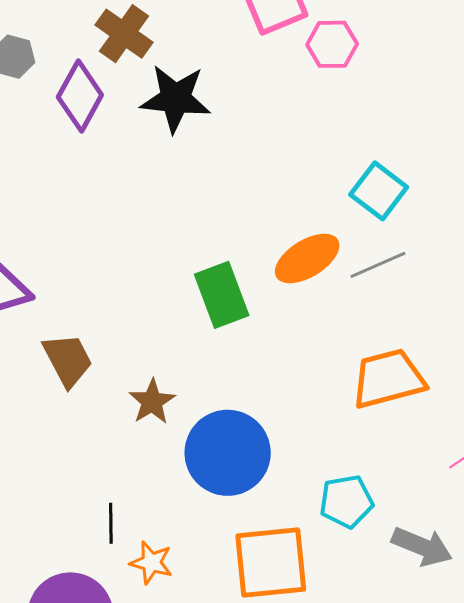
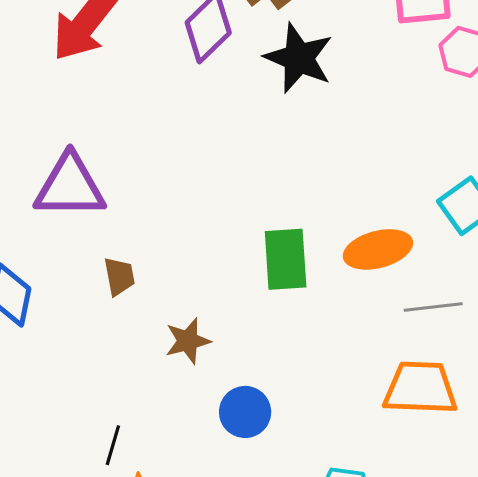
gray line: (378, 265) -> (433, 307), moved
brown trapezoid: (68, 360) -> (119, 276), size x0.7
blue circle: (228, 453) -> (245, 412), size x0.6

